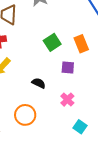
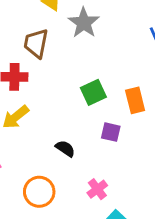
pink cross: (67, 100) -> (97, 189), moved

